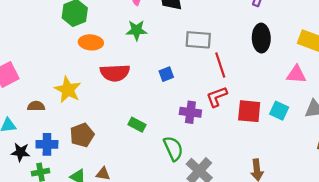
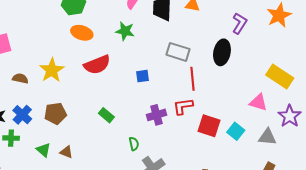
black ellipse: (261, 38) -> (222, 52), moved
red semicircle: (115, 73) -> (97, 65), turned -32
purple cross: (190, 112) -> (156, 115), turned -36
blue cross: (47, 144) -> (22, 115), turned 30
green semicircle: (173, 149) -> (134, 144), size x0.6

